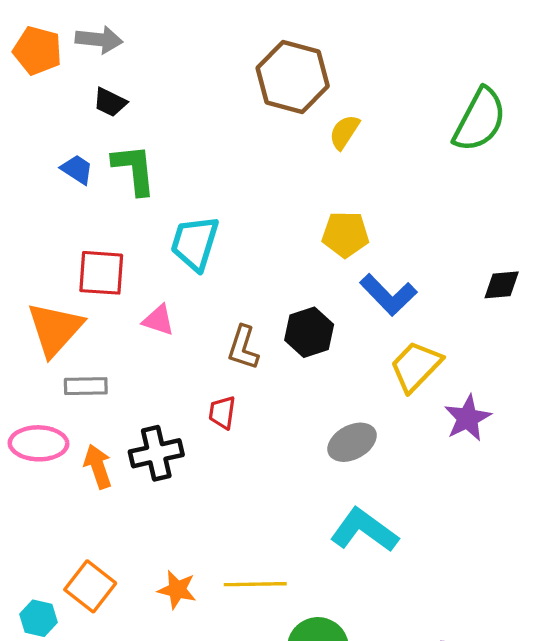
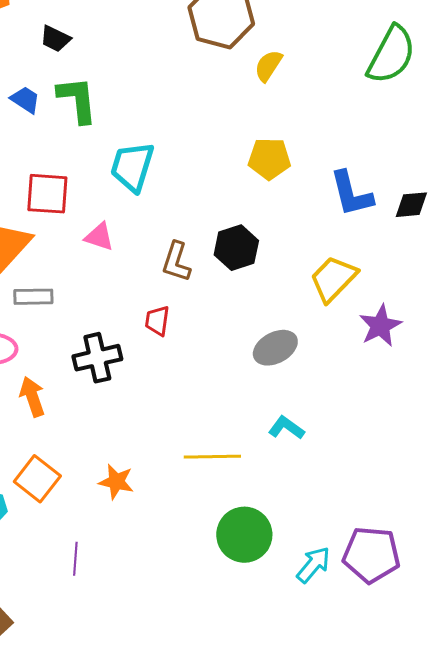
blue L-shape: (388, 295) -> (351, 194), moved, turned 30
orange arrow: (98, 466) -> (32, 397), moved
cyan L-shape: (364, 530) -> (286, 428), size x0.6
yellow line: (255, 584) -> (212, 457), moved

